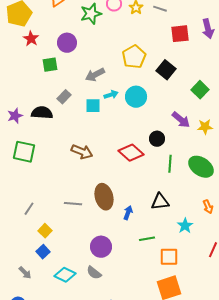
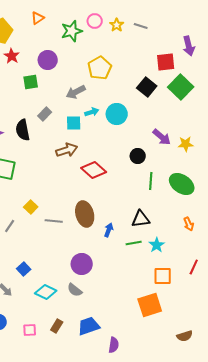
red square: (180, 34) -> (166, 62), moved
yellow pentagon: (134, 57) -> (100, 68), moved
green square: (200, 90) -> (181, 87), moved, size x1.4
black semicircle: (42, 113) -> (23, 130), turned -105
brown arrow: (82, 152) -> (67, 150), moved, turned -40
red diamond: (131, 153) -> (94, 170), moved
cyan star: (185, 226) -> (157, 245), moved
yellow square: (45, 231) -> (31, 207), moved
green line: (147, 239) -> (134, 243), moved
orange square: (169, 257) -> (163, 276), moved

